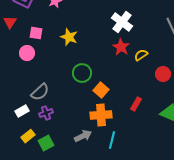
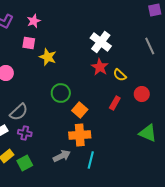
pink square: (36, 33) -> (29, 43), moved
yellow semicircle: (141, 55) -> (120, 75), turned -104
red rectangle: (136, 104) -> (115, 103), moved
purple cross: (46, 113) -> (25, 133), turned 32

